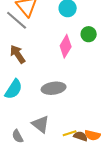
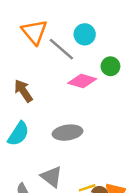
gray line: (17, 20) -> (61, 49), moved
pink diamond: (66, 46) -> (82, 81), turned 75

